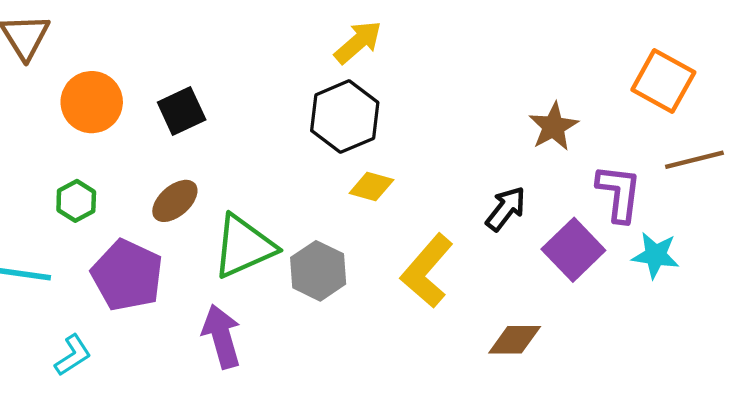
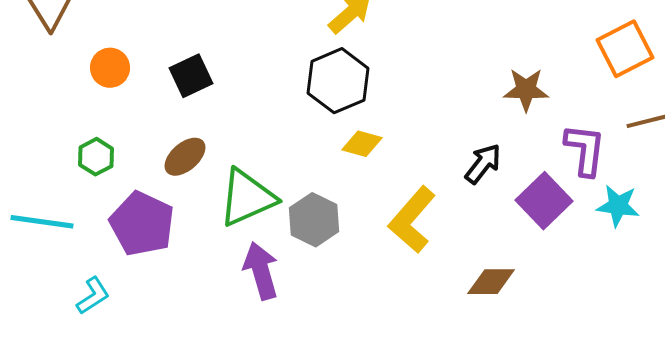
orange square: (663, 81) -> (625, 49), turned 34
orange circle: (92, 102) -> (110, 68), size x0.7
brown star: (553, 127) -> (526, 90), turned 30
purple arrow: (222, 336) -> (261, 271), moved

